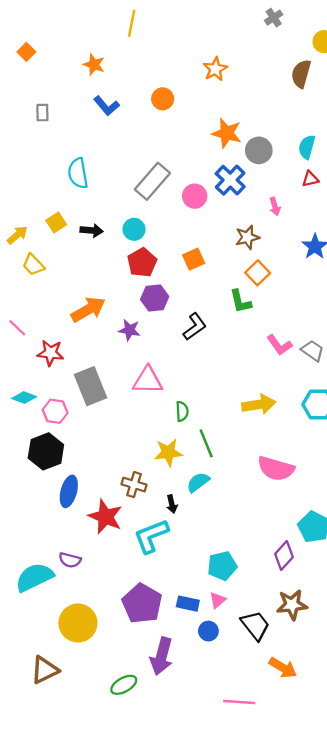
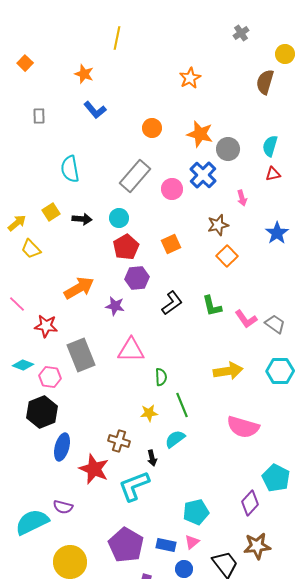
orange circle: (163, 99) -> (152, 128), moved
green L-shape: (240, 301) -> (212, 306), moved
yellow star: (168, 452) -> (149, 413), size x0.7

